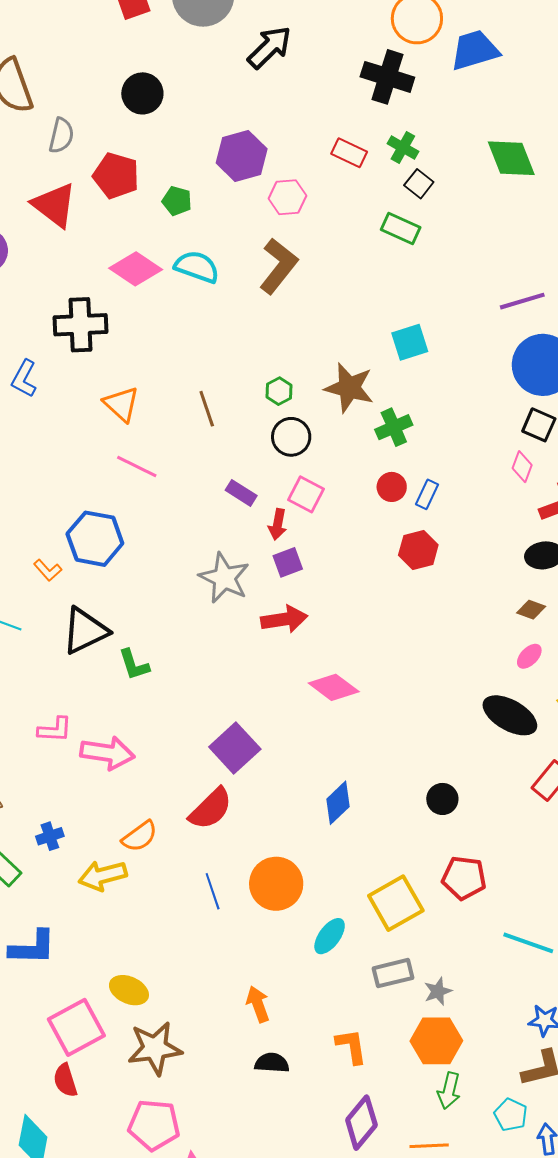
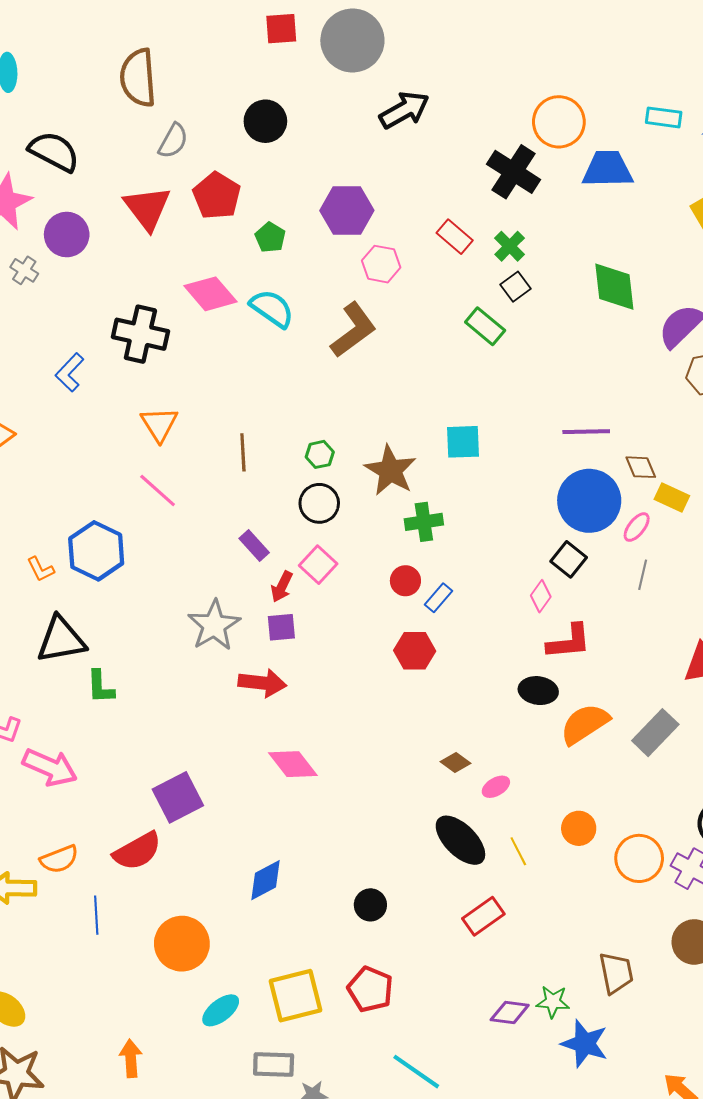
brown diamond: (531, 610) -> (456, 762), moved
blue line: (213, 891) -> (96, 915), moved

